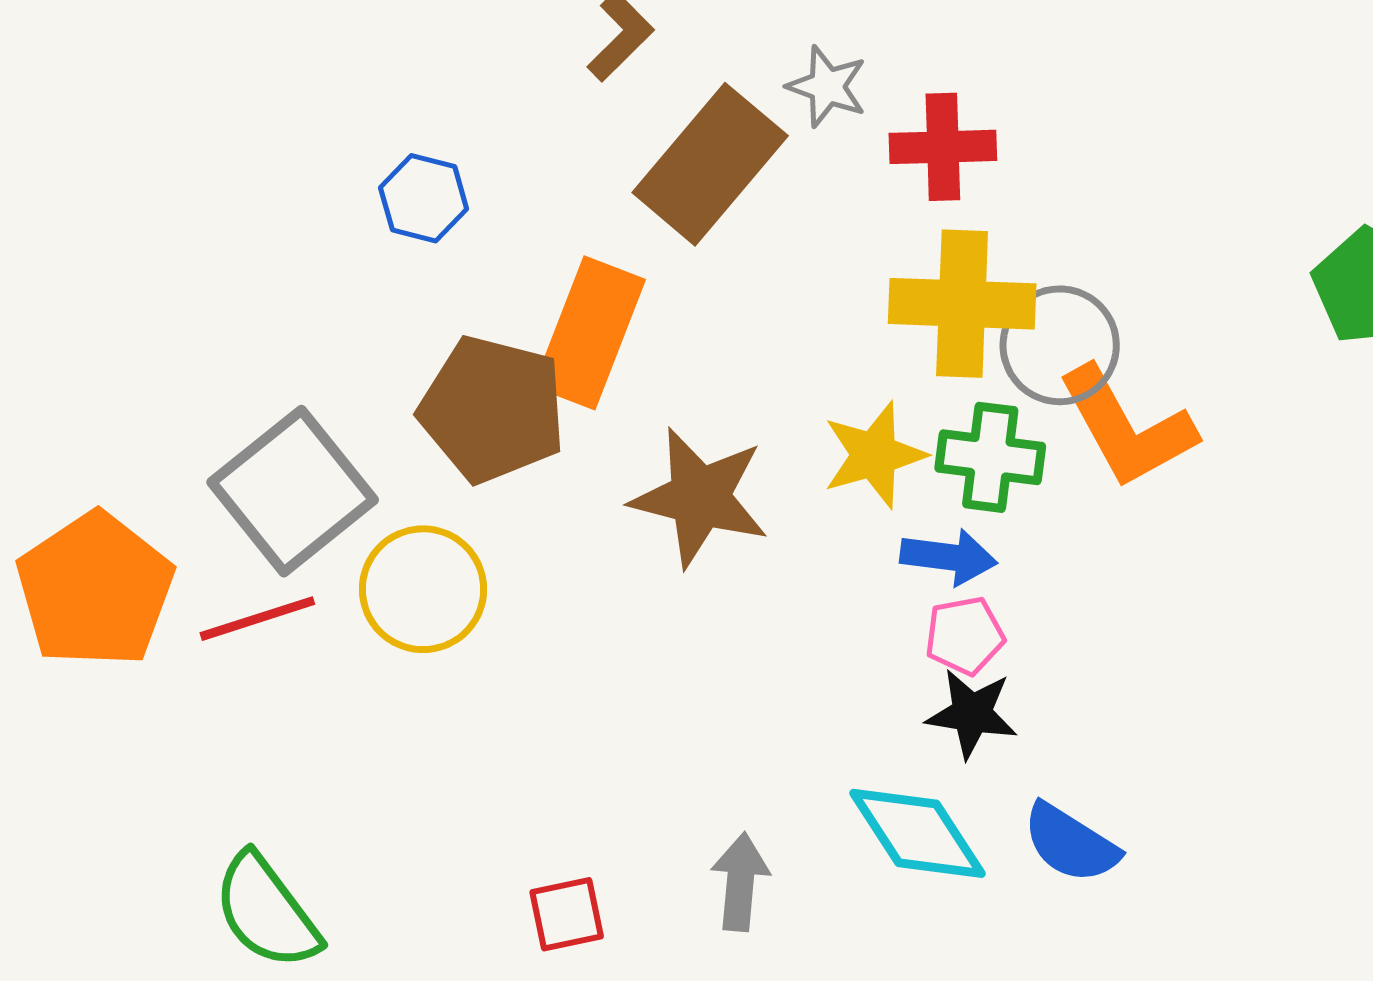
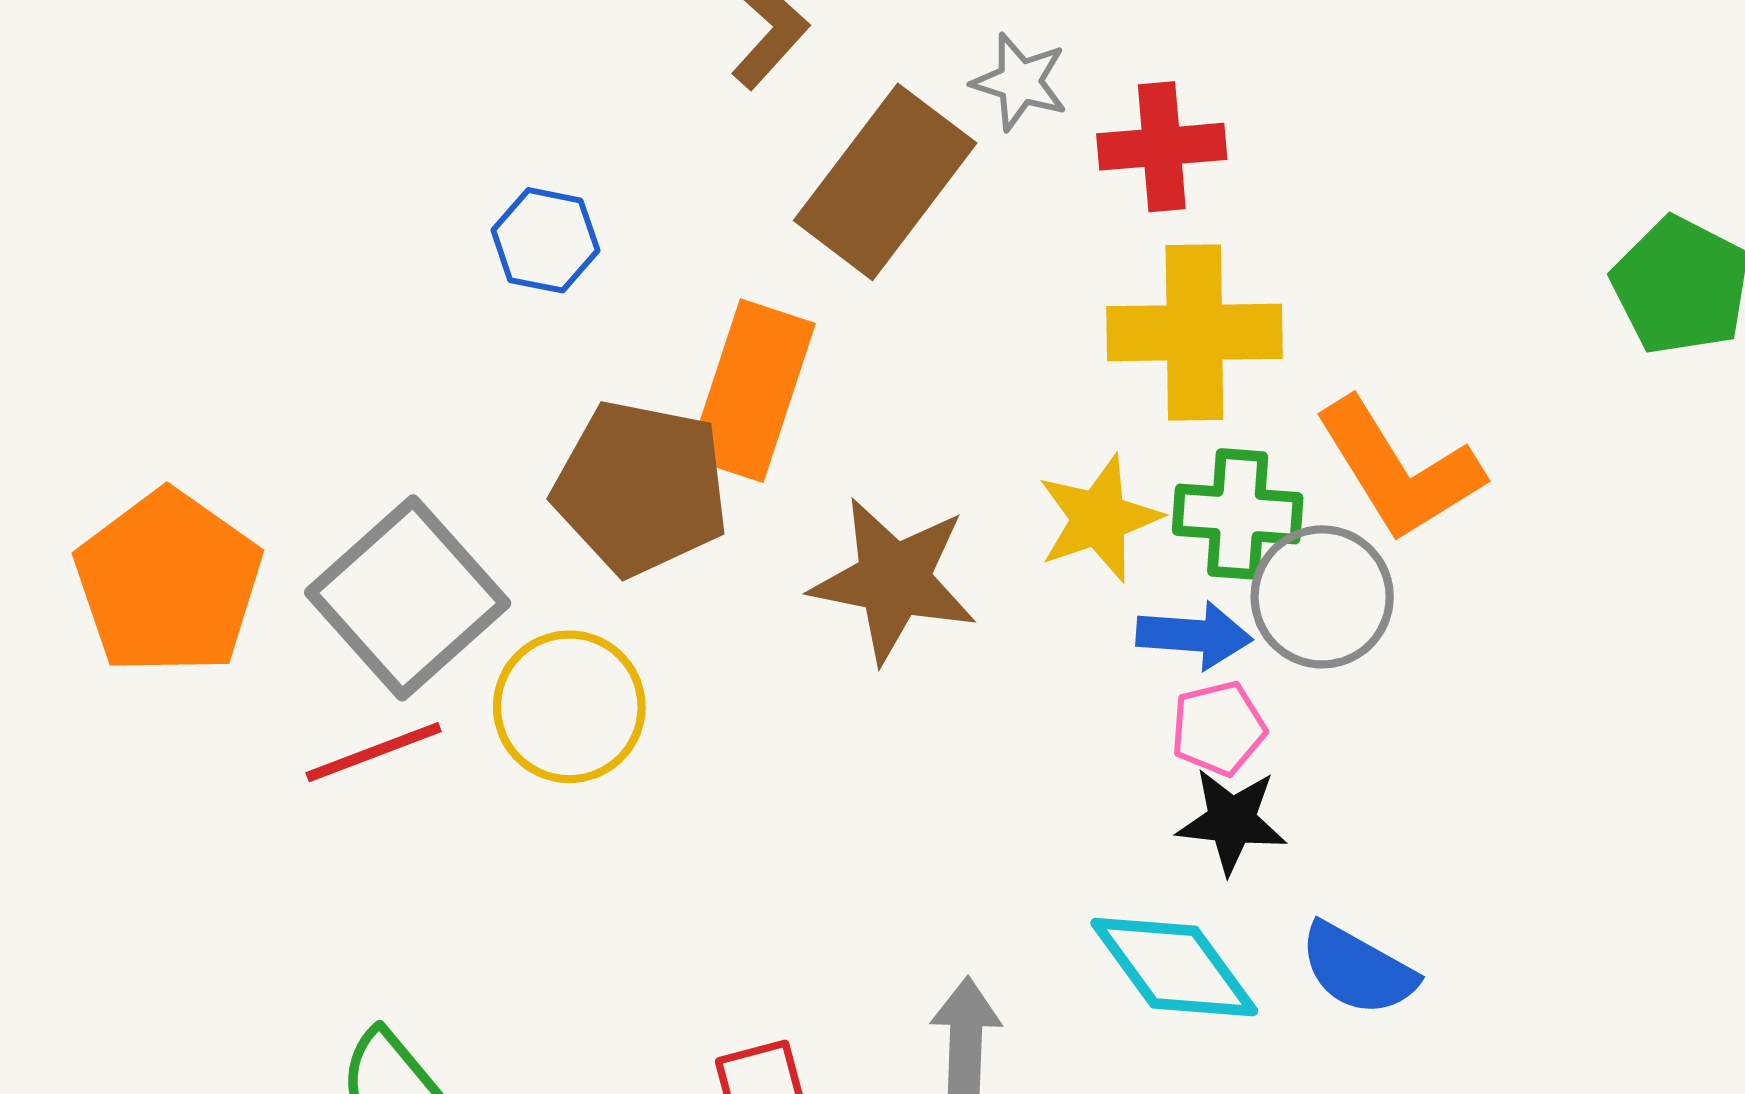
gray circle: (1060, 345) -> (1322, 597), moved
orange pentagon: (95, 590) -> (168, 583), moved

